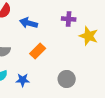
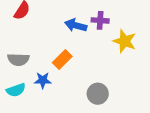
blue arrow: (29, 23) -> (76, 25), moved
blue star: (23, 80) -> (43, 80), moved

